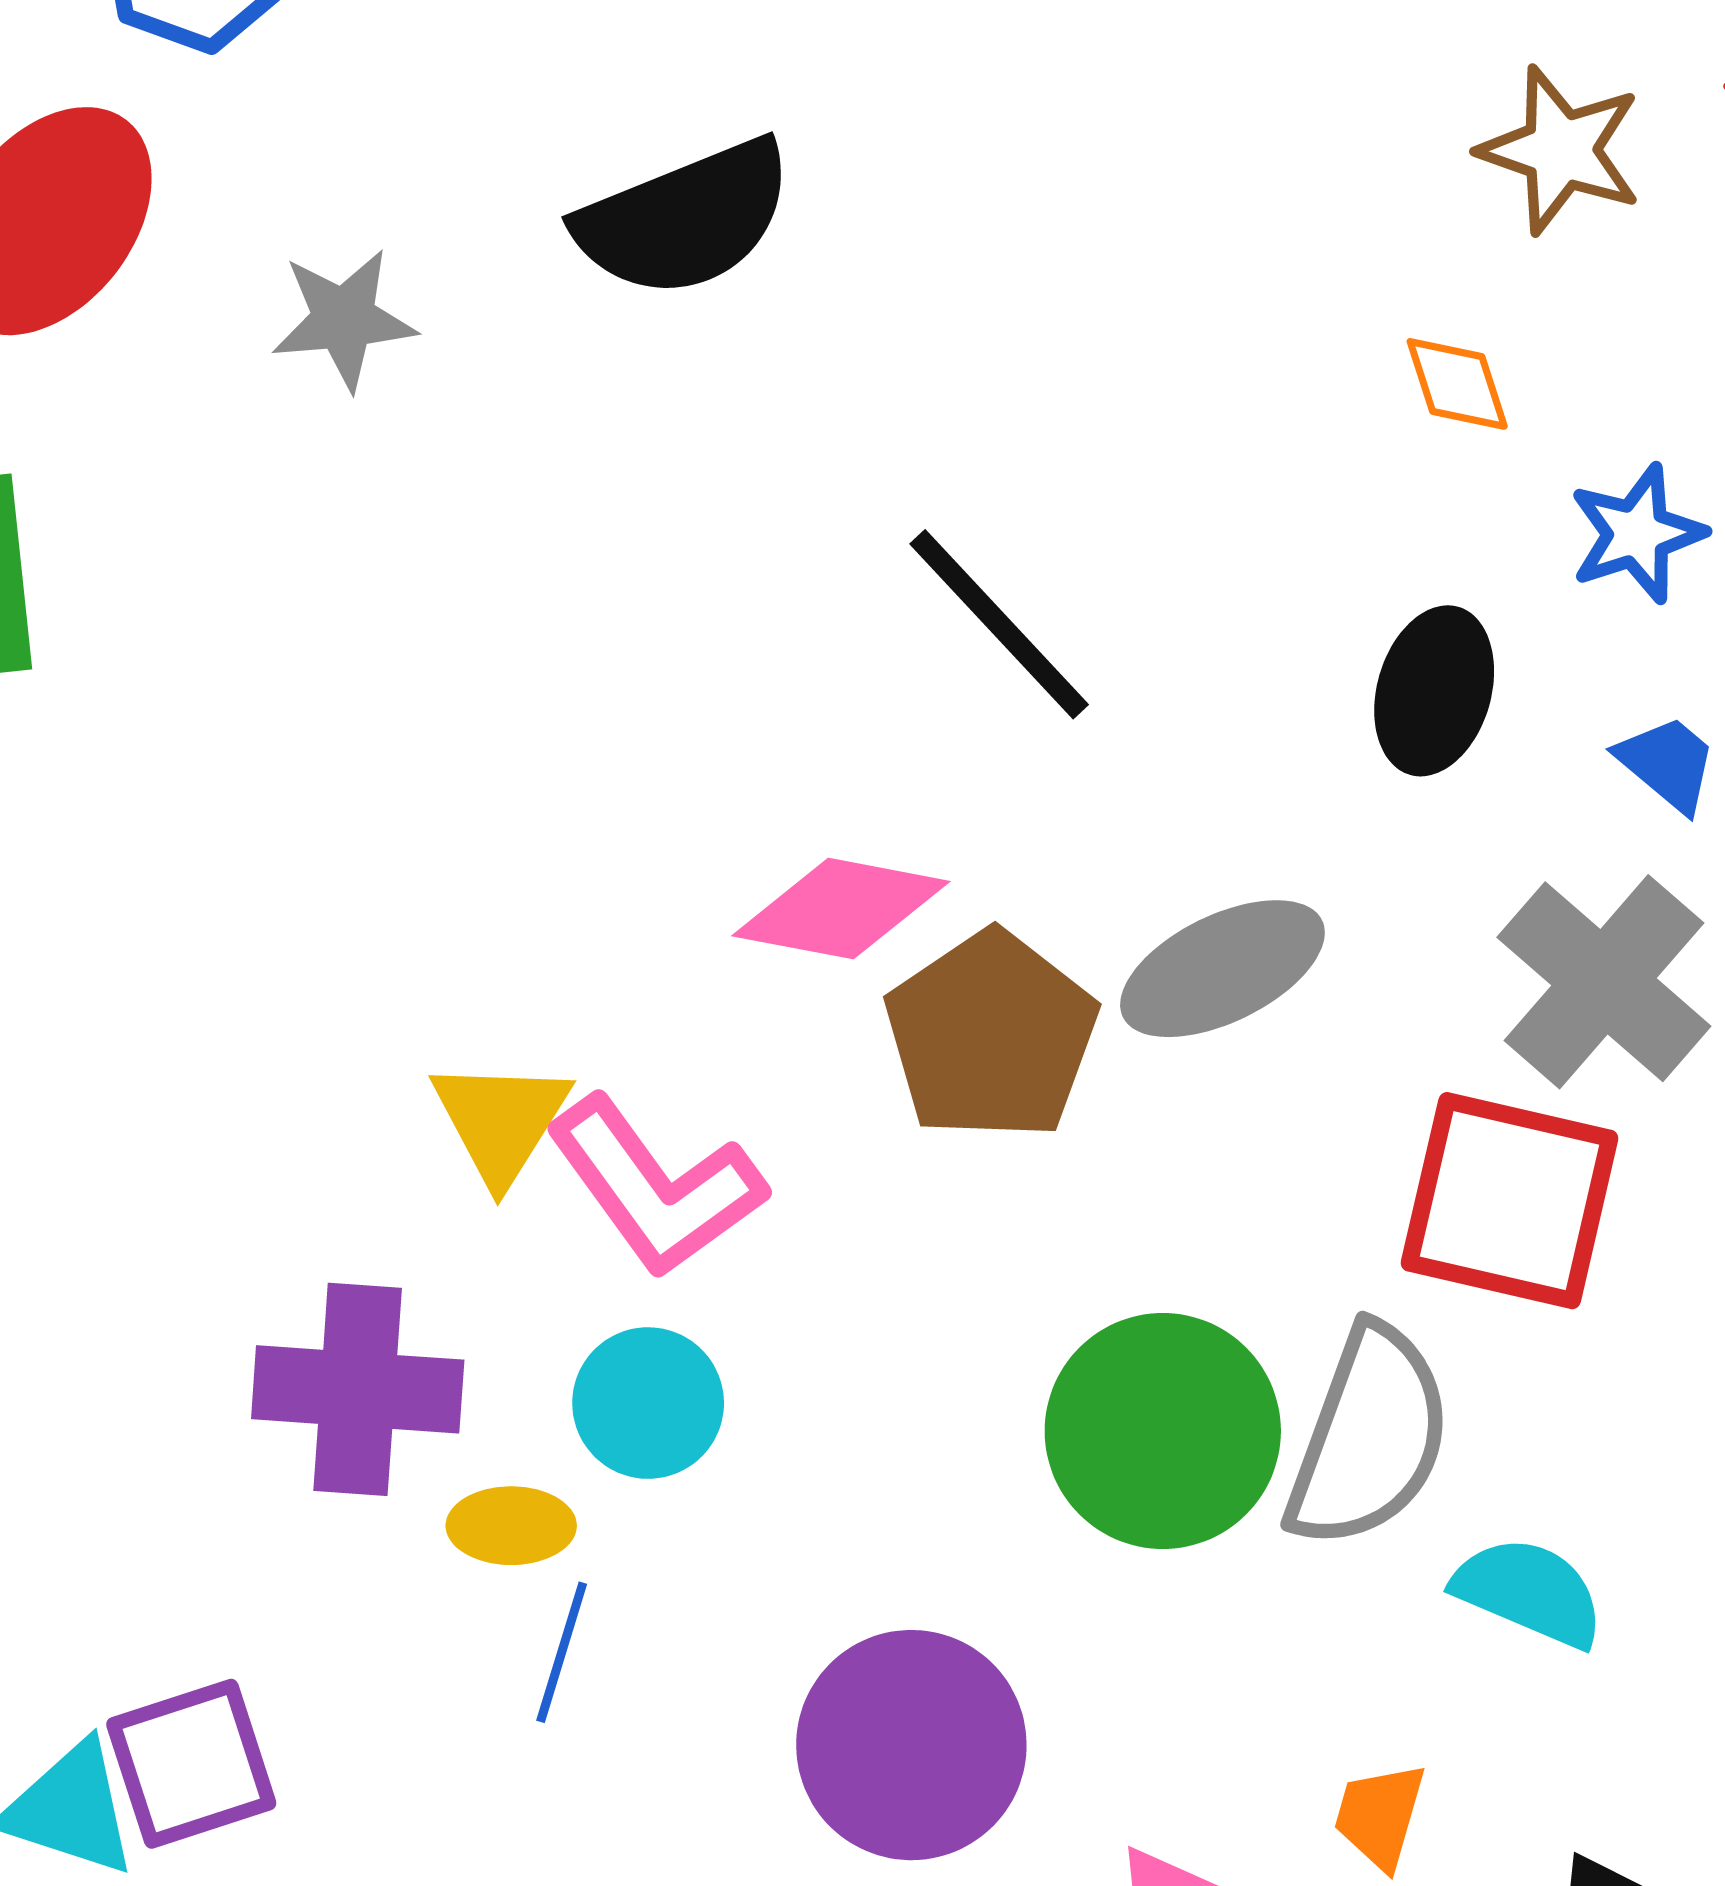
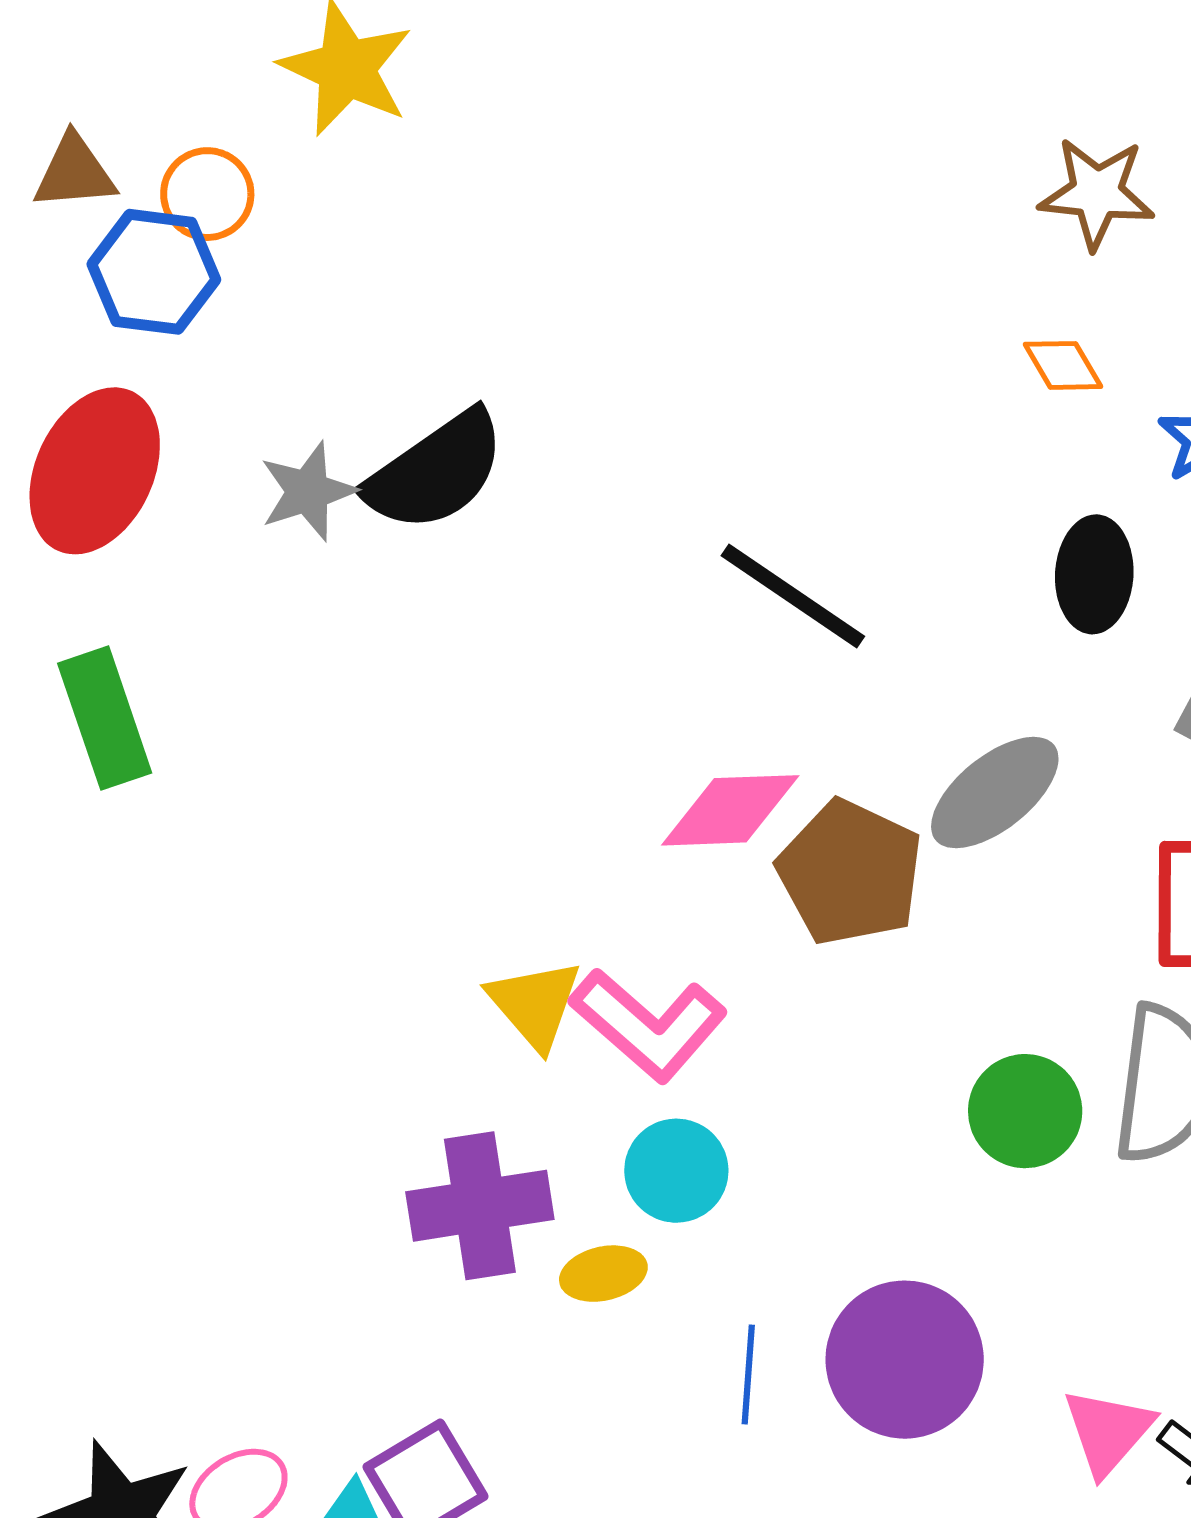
black semicircle: (685, 219) -> (435, 471), moved
green circle: (1163, 1431) -> (1025, 1111), size x0.7
blue line: (562, 1652) -> (748, 1374), moved

